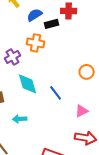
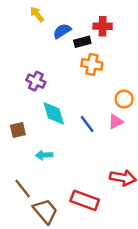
orange cross: (36, 43) -> (92, 64), moved
purple cross: (13, 57) -> (36, 81), turned -35
pink triangle: (82, 111) -> (116, 122), moved

